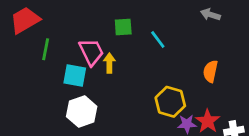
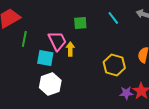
cyan line: (158, 39) -> (113, 18), moved
yellow hexagon: (170, 102) -> (114, 65), moved

